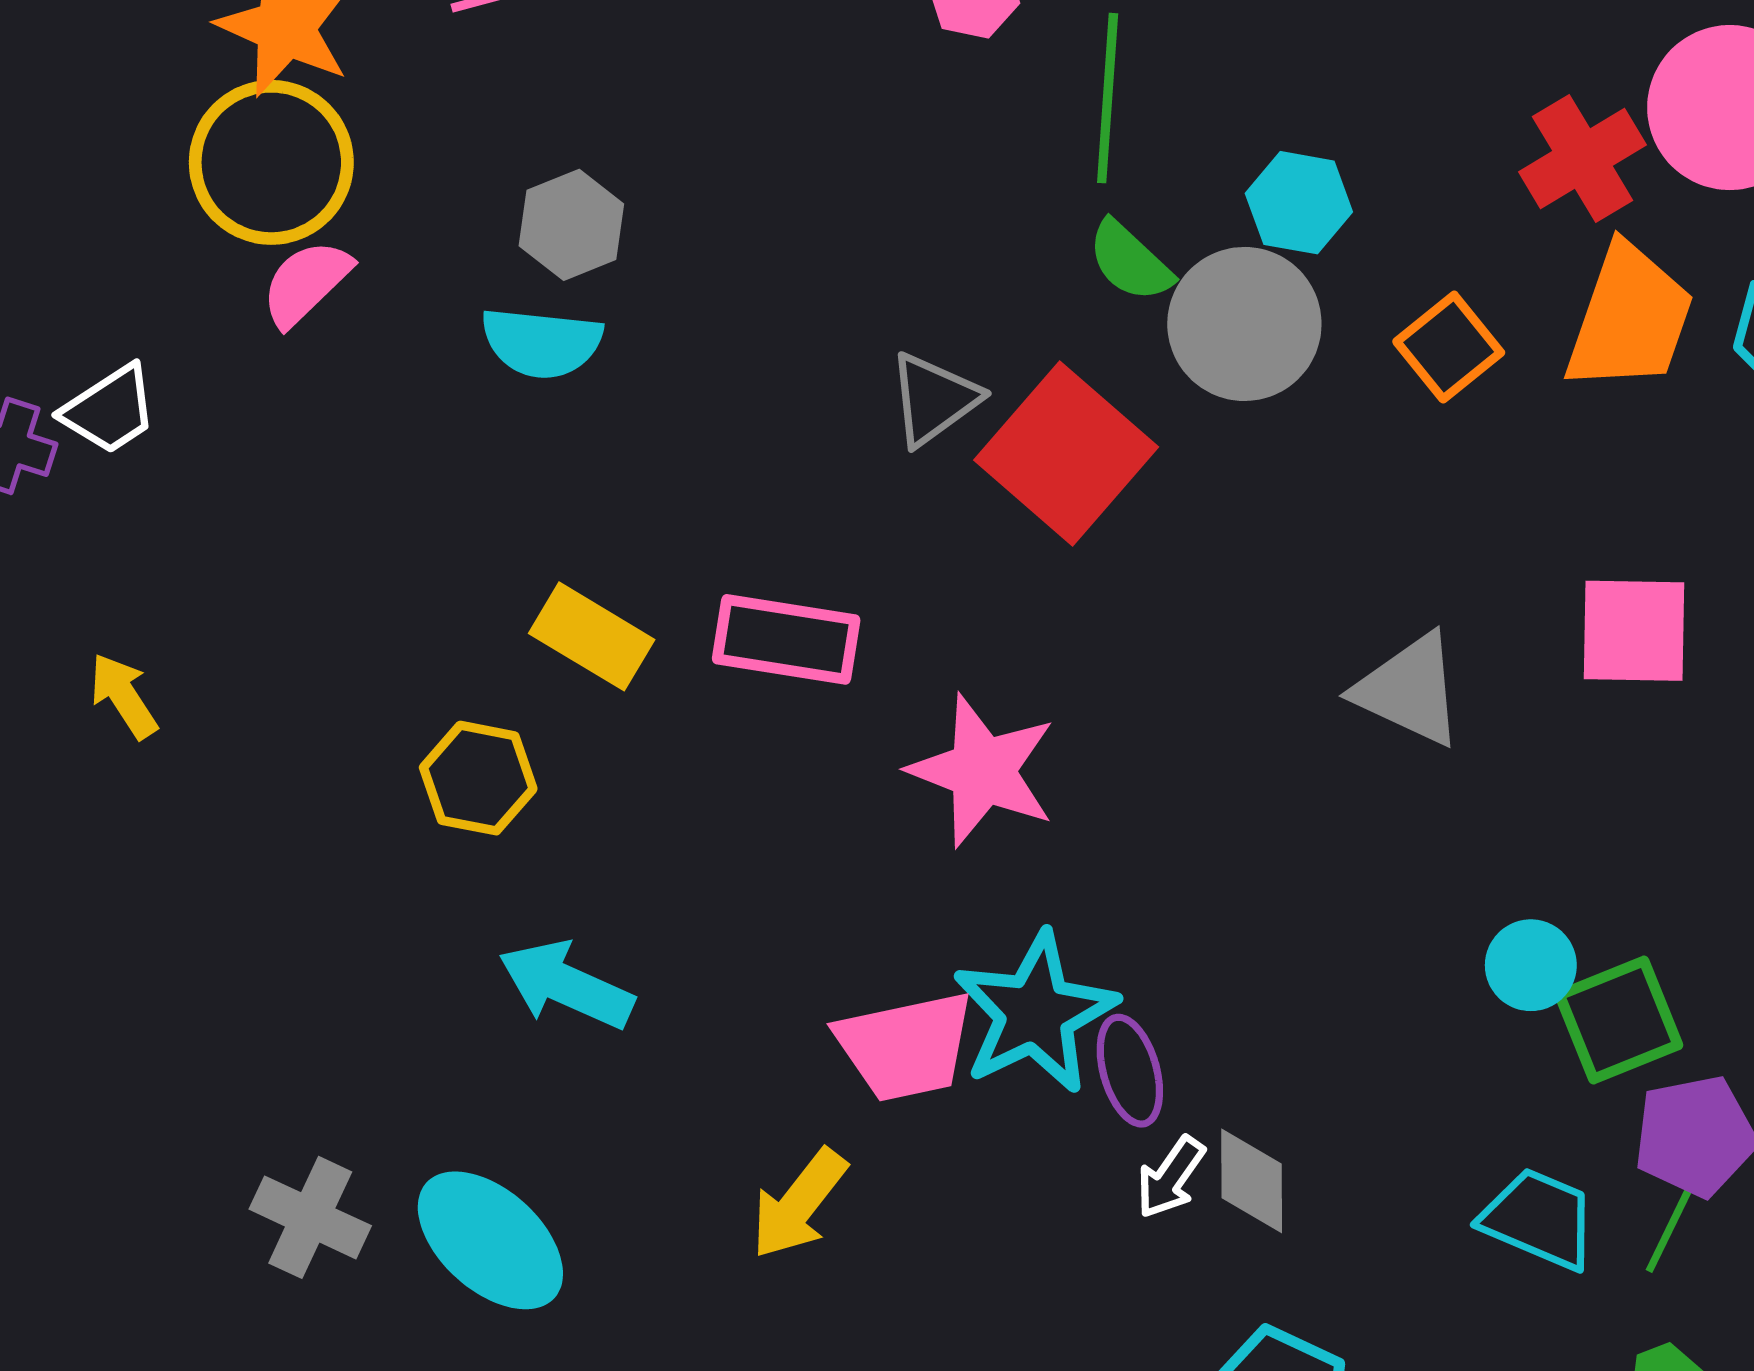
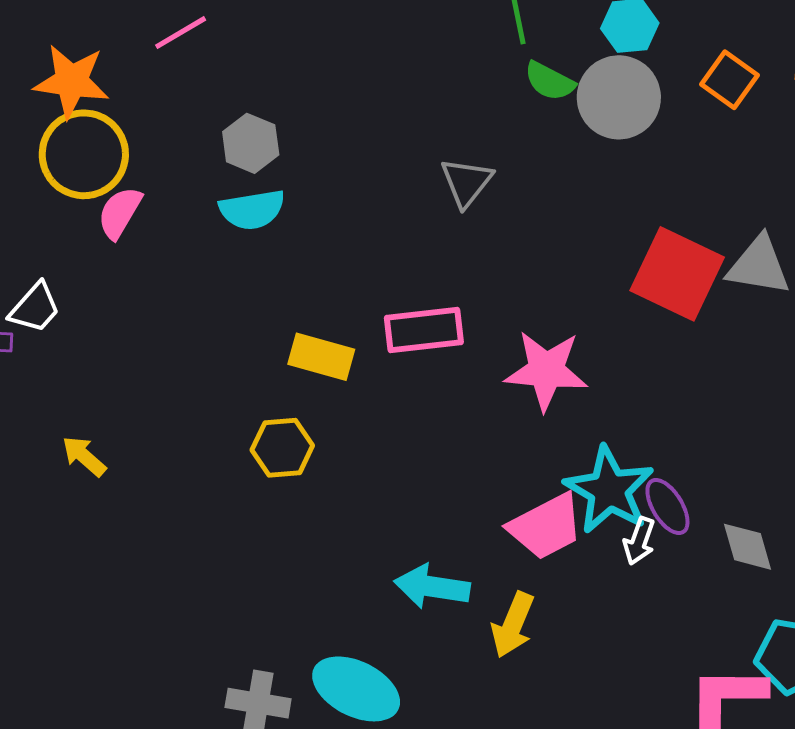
red square: (1066, 454) -> (677, 274), moved
cyan arrow: (566, 985) -> (432, 587), moved
white arrow: (1171, 1177) -> (639, 541), moved

